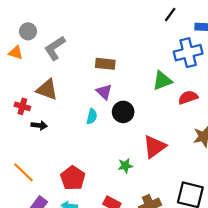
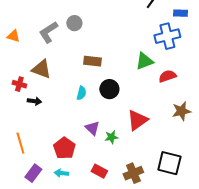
gray circle: (28, 31) -> (74, 23), moved
brown rectangle: (105, 64) -> (92, 61), moved
purple triangle: (104, 92) -> (92, 128), moved
orange line: (24, 172) -> (20, 143), turned 30

